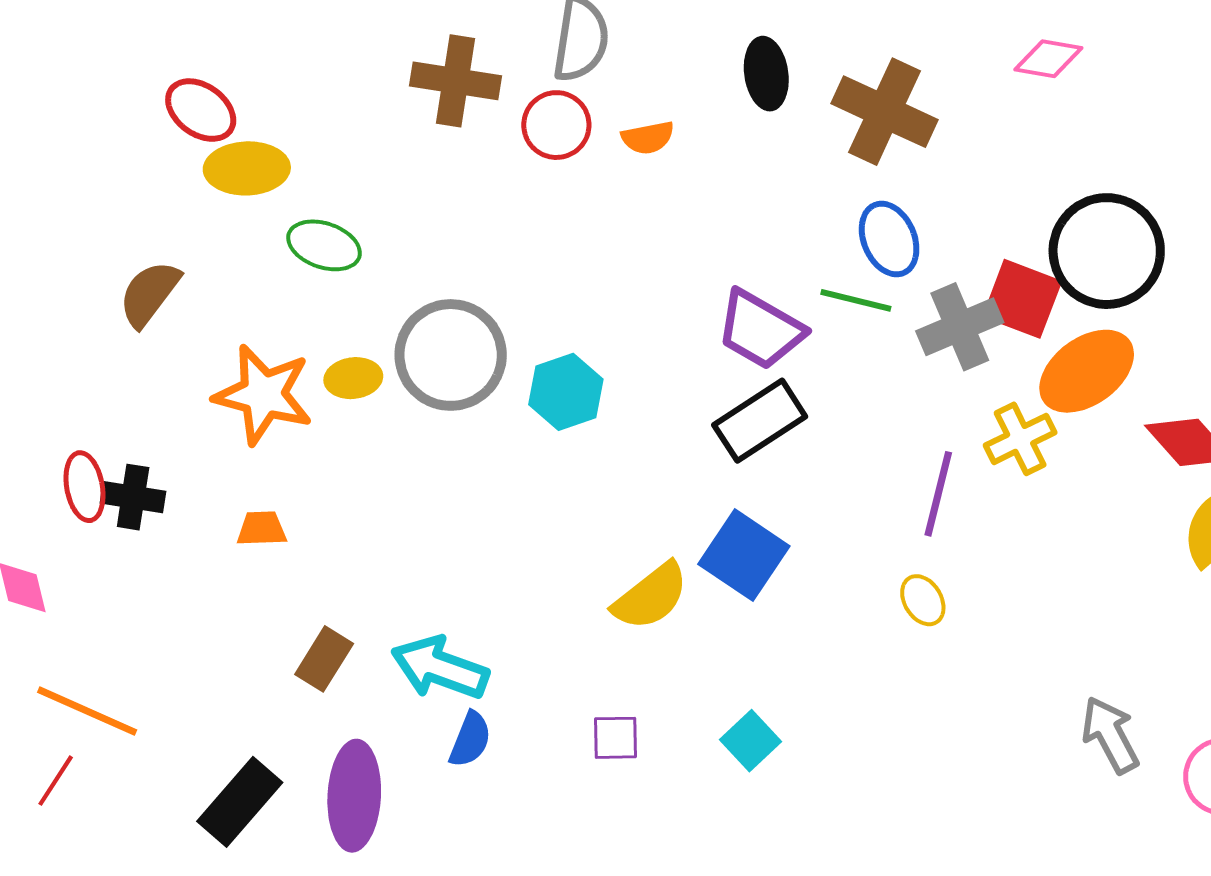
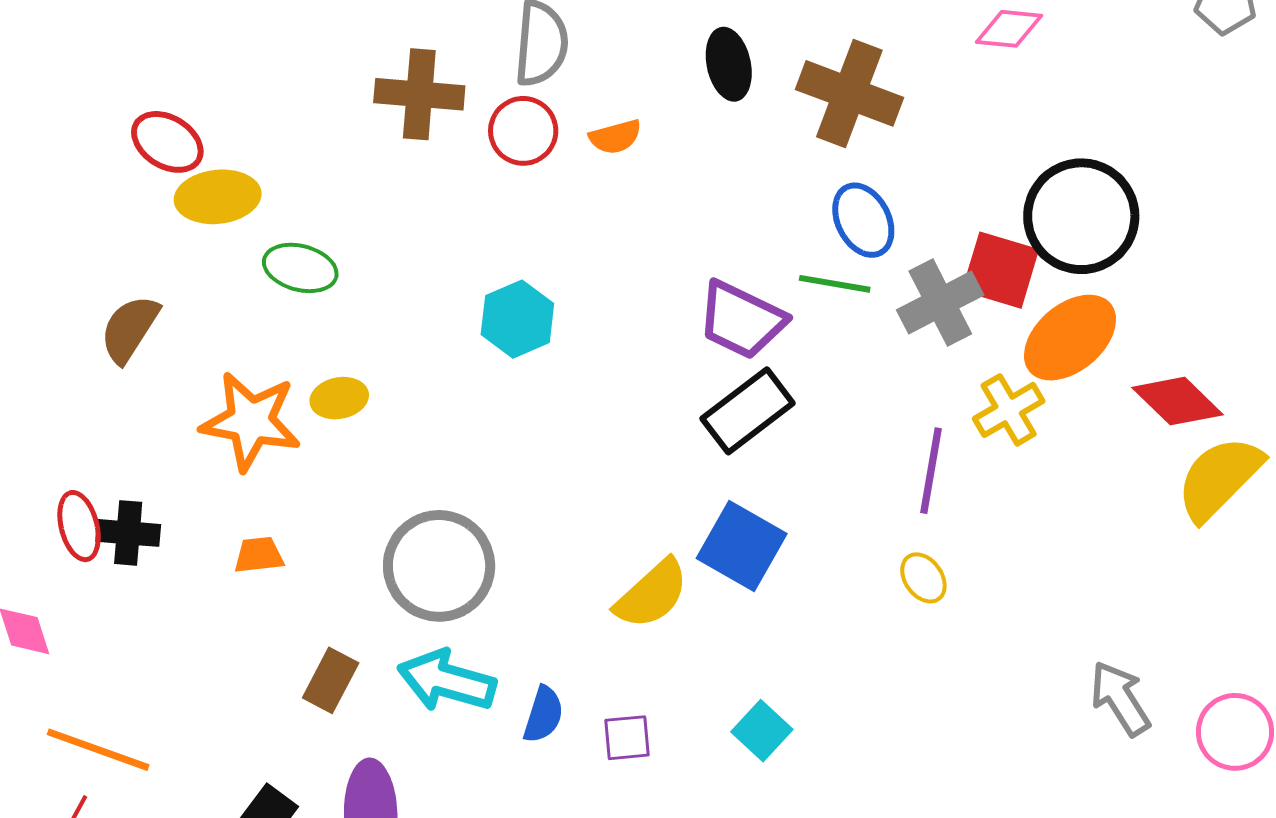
gray circle: (451, 355) -> (439, 566), moved
cyan hexagon: (566, 392) -> (517, 319), moved
blue semicircle: (470, 739) -> (543, 715), moved

